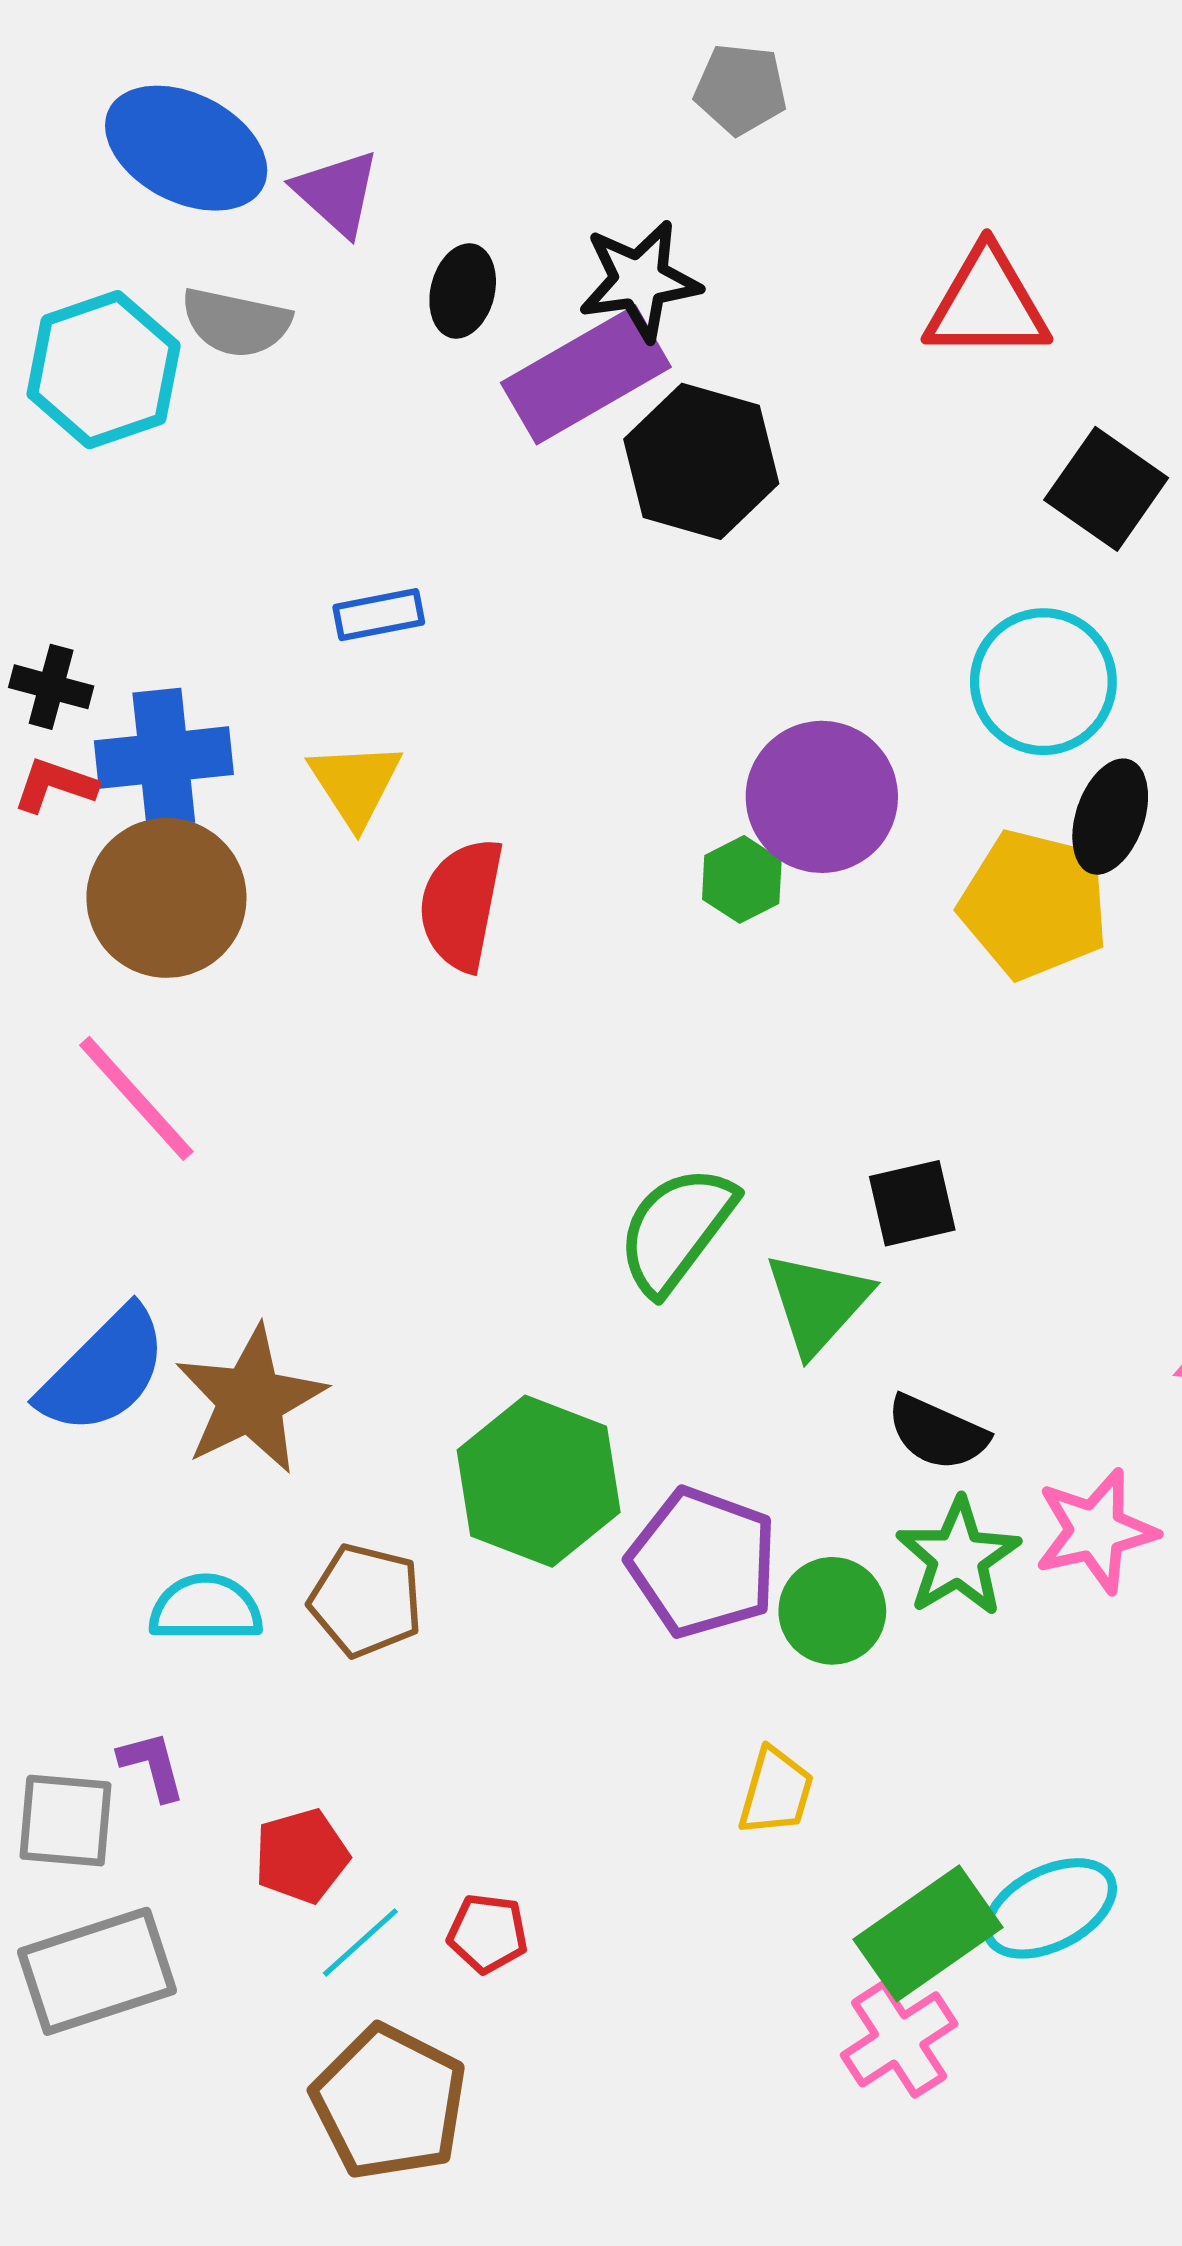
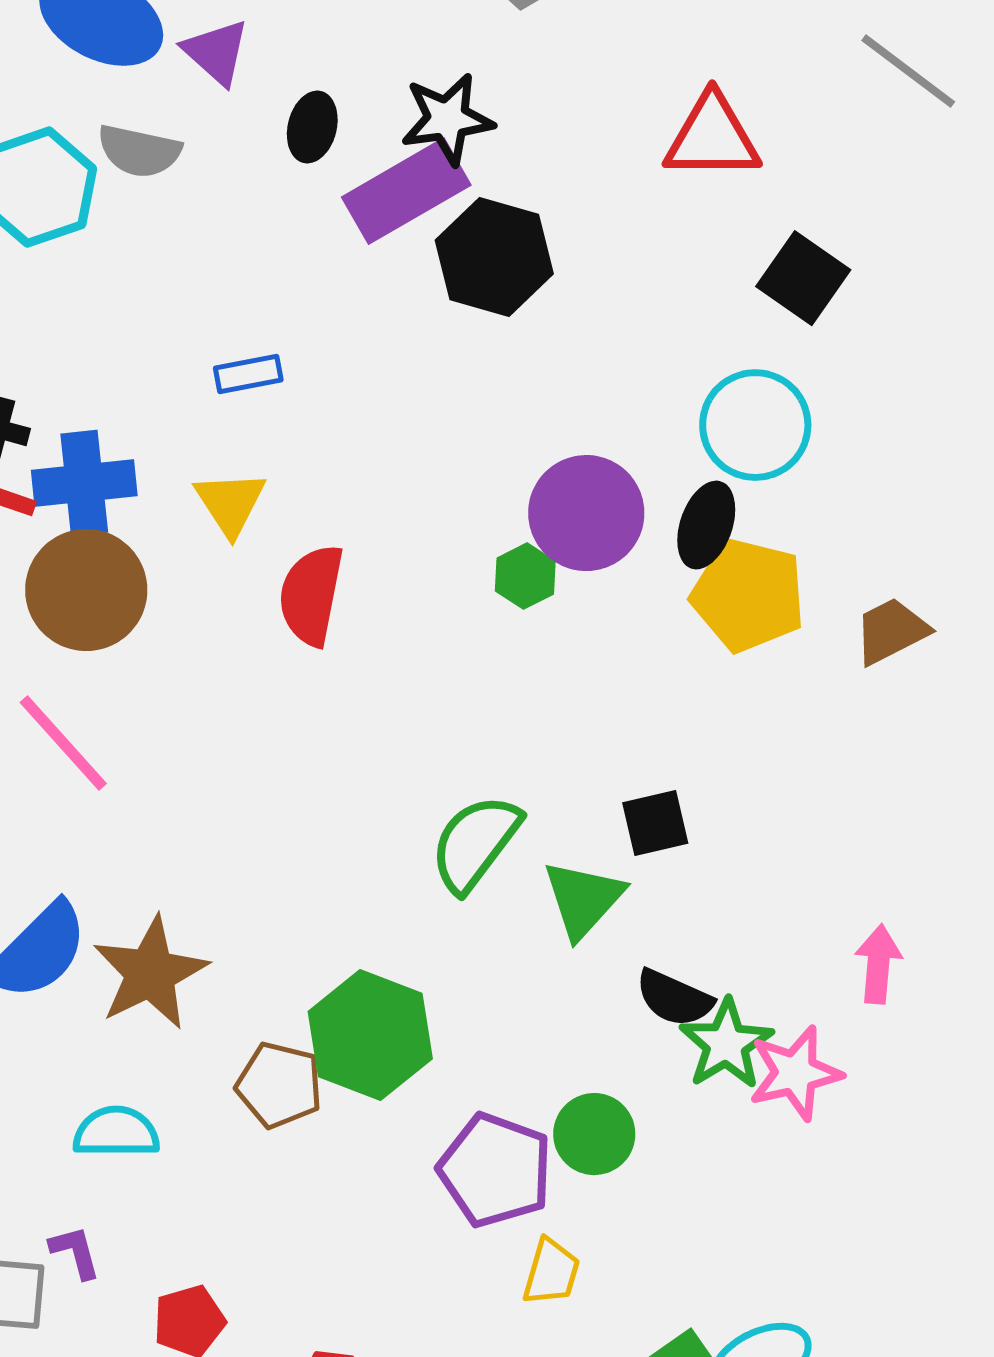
black ellipse: (1110, 817) -> (706, 525), moved
green star: (958, 1557) -> (726, 1044), moved
purple pentagon: (703, 1562) -> (495, 1170), moved
brown pentagon: (366, 1600) -> (279, 1085), moved

